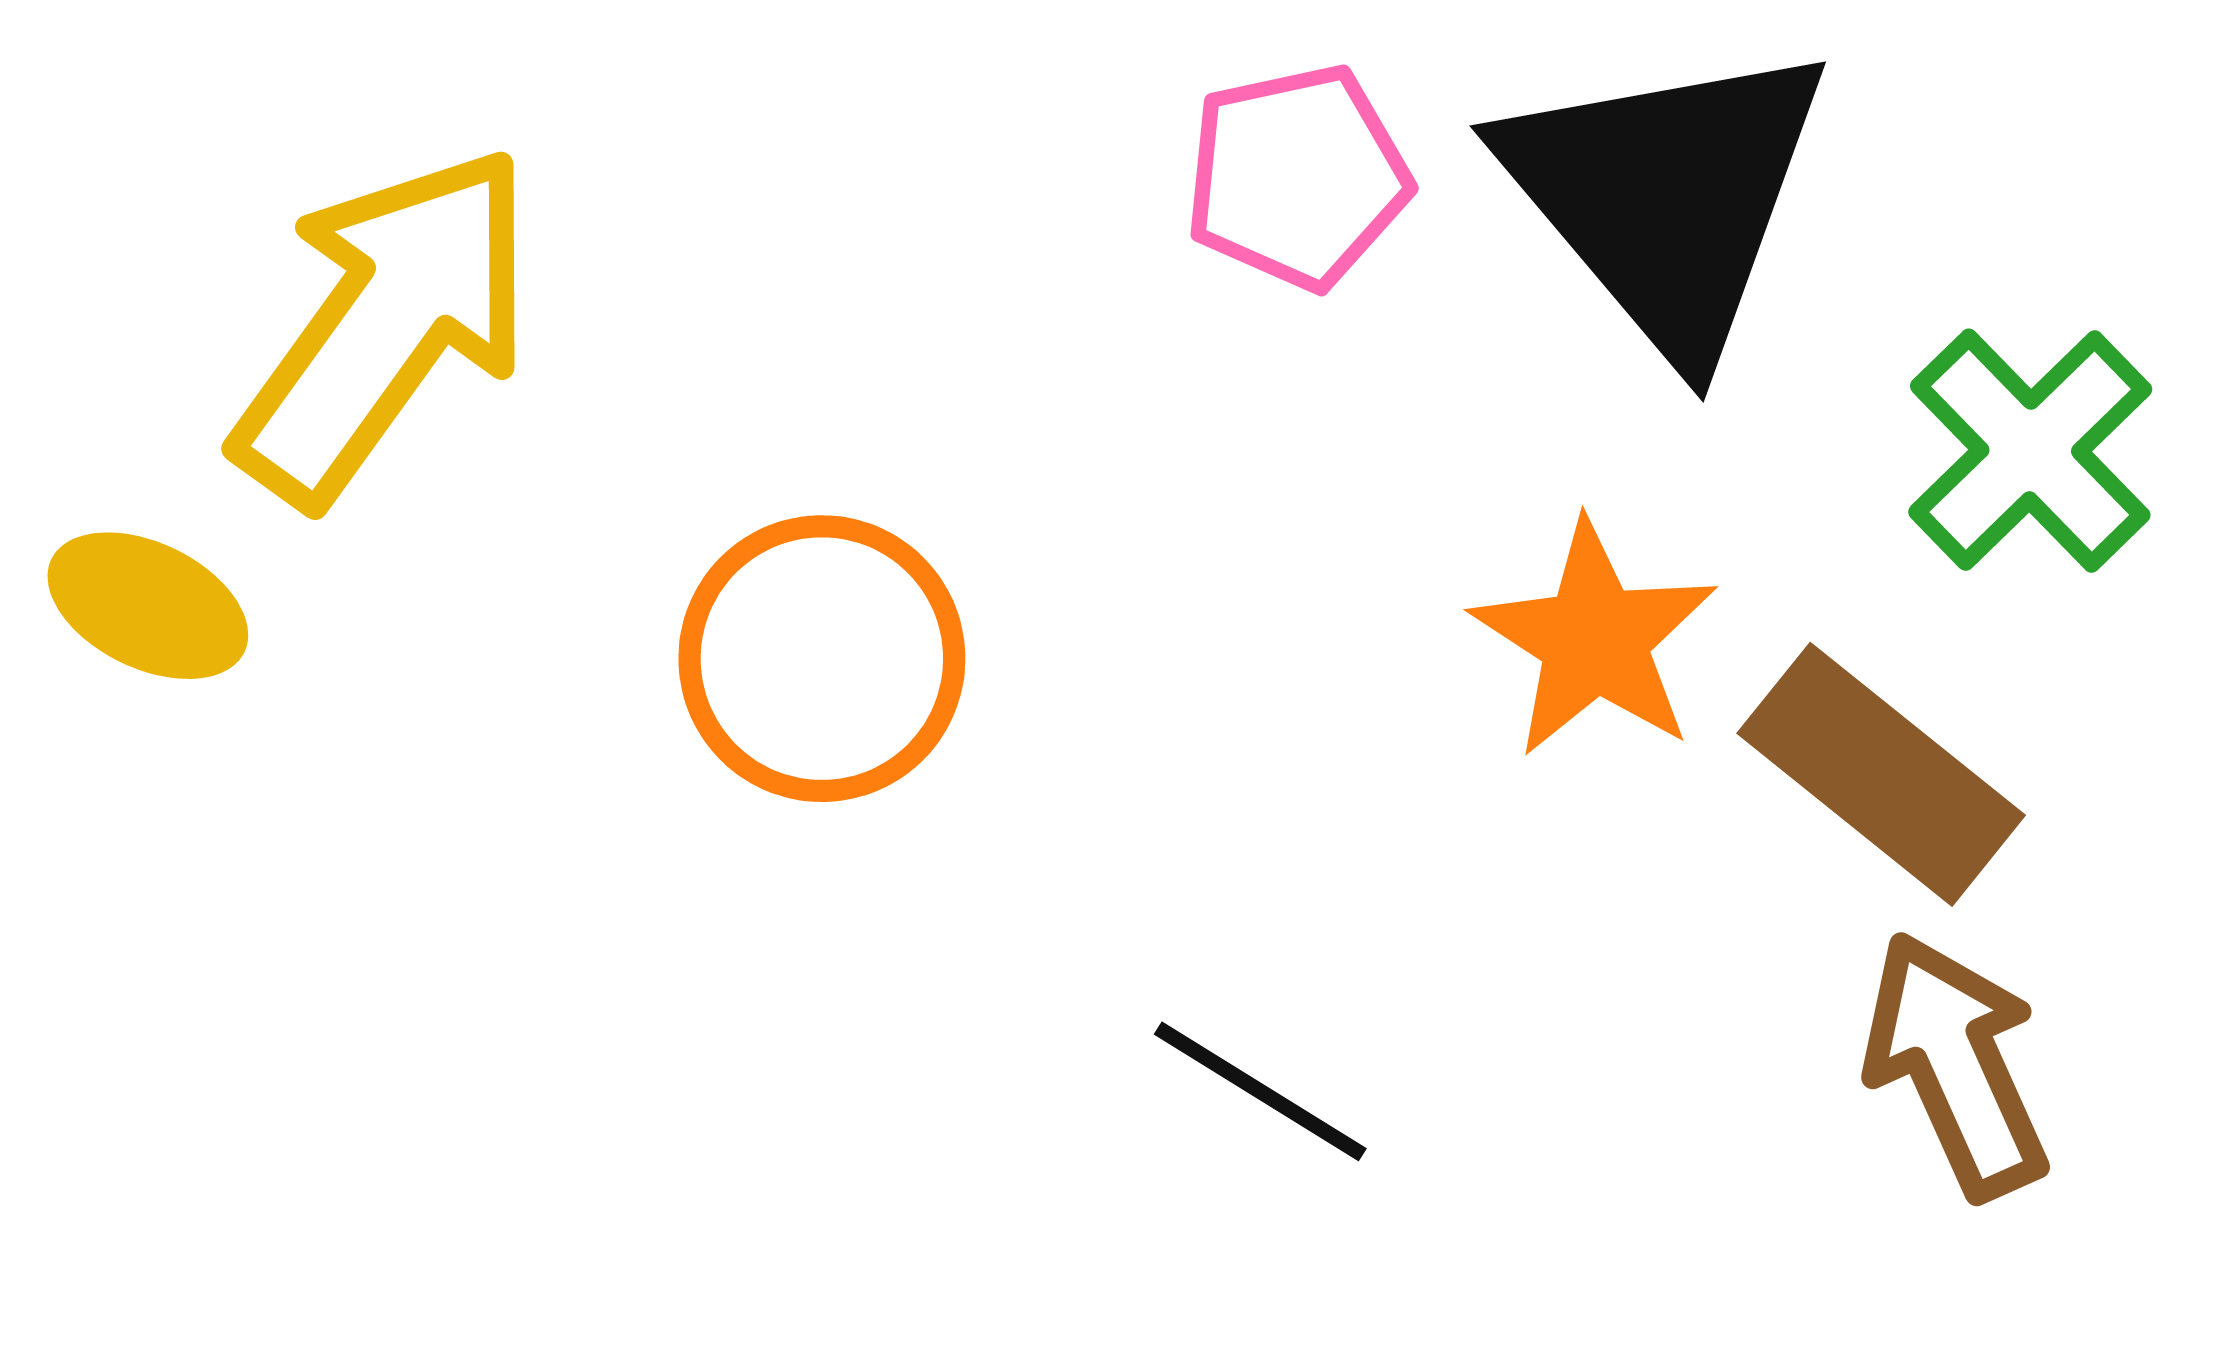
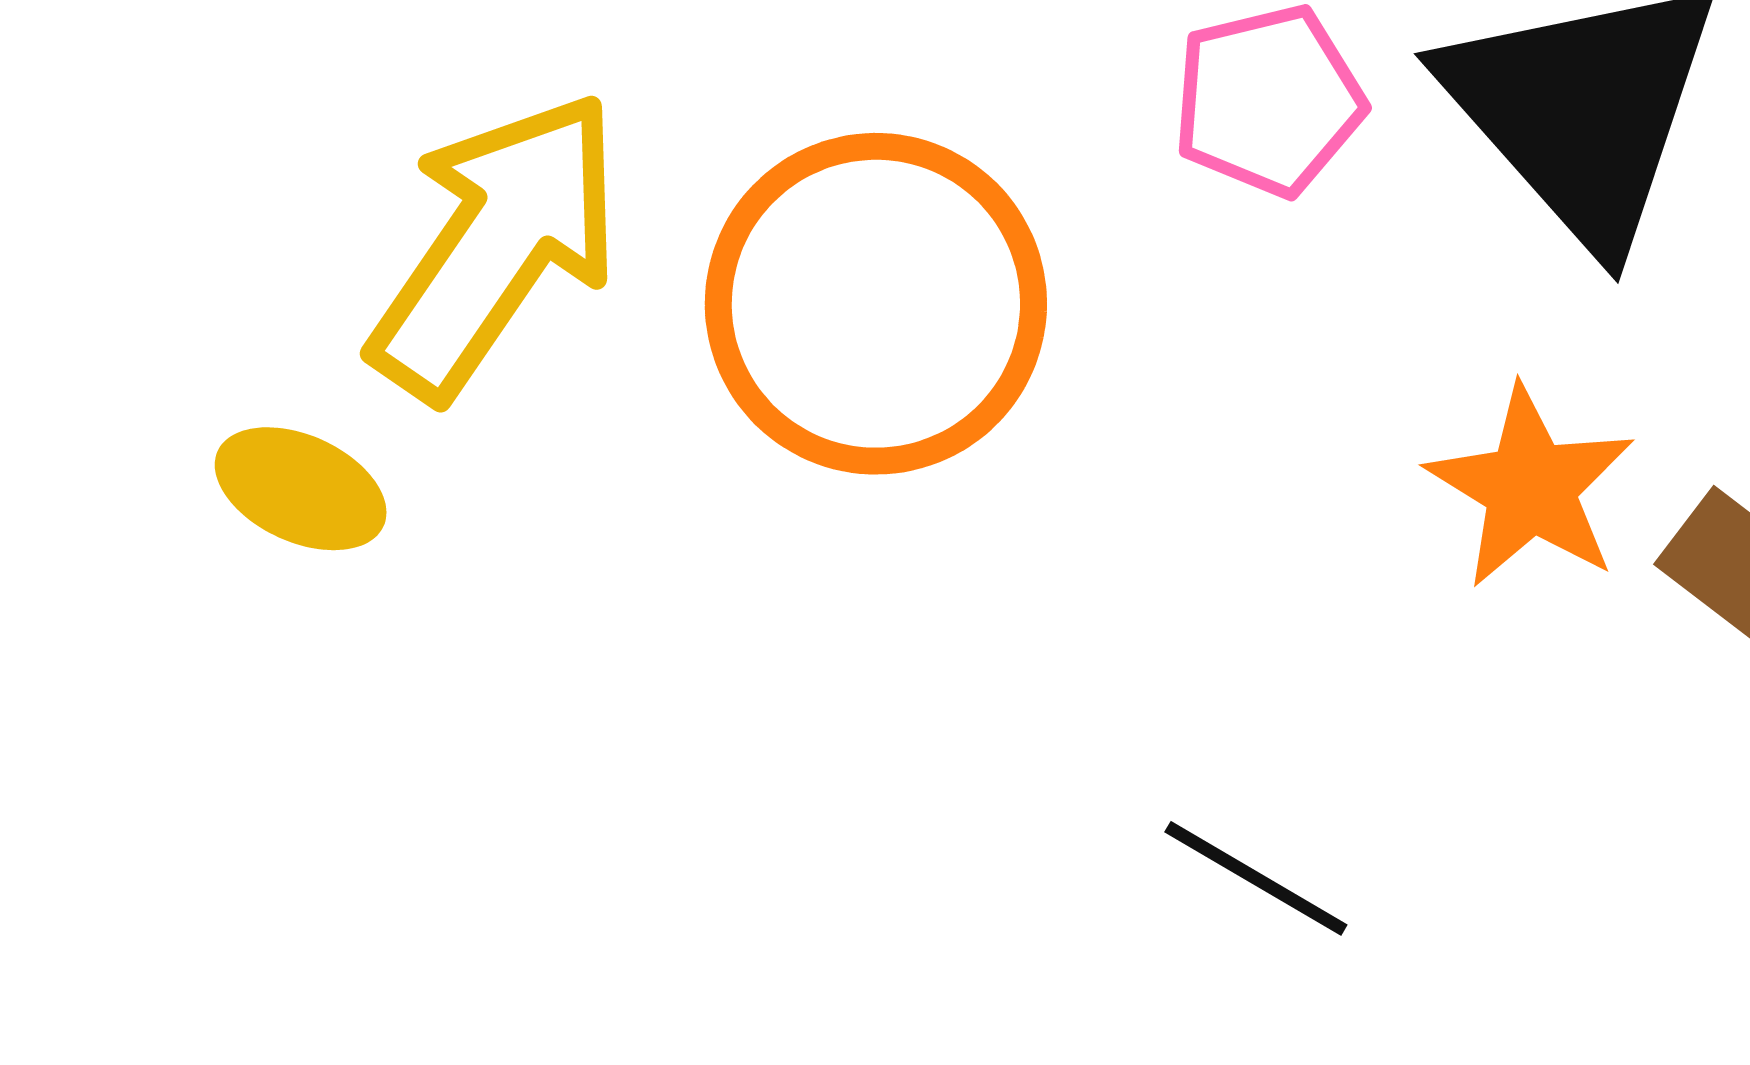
orange circle: (822, 659) -> (876, 304), moved, size x1.4

